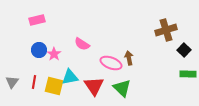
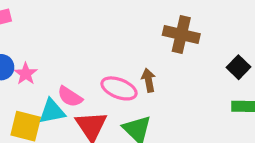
brown cross: (166, 30) -> (181, 34), moved, turned 30
pink semicircle: (82, 44) -> (70, 97), moved

